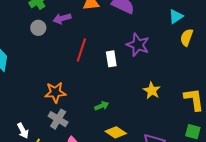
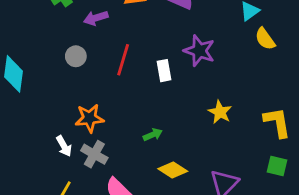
gray circle: (38, 28) -> (76, 56), moved
yellow semicircle: (187, 37) -> (265, 39), turned -54
white arrow: (23, 131) -> (64, 146), moved

